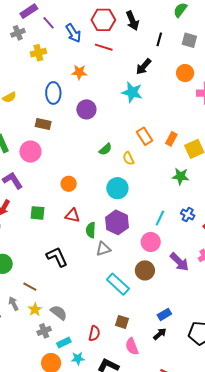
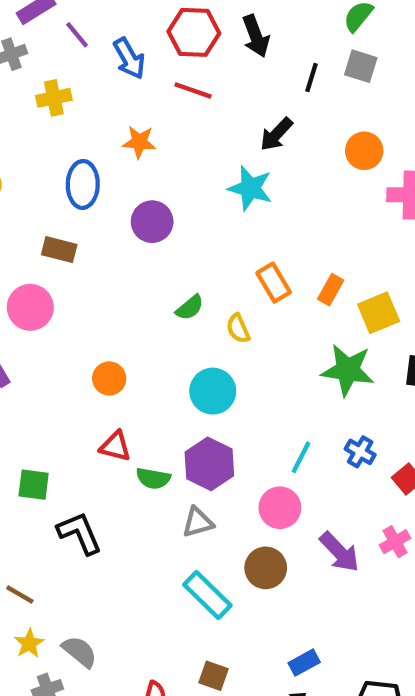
gray square: (189, 40) -> (361, 66), moved
green star: (181, 176) -> (348, 370), size x1.4
green square: (38, 213) -> (34, 485), moved
green semicircle: (91, 230) -> (153, 478), turned -84
gray triangle: (103, 249) -> (198, 522), moved

